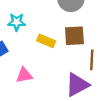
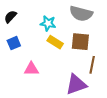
cyan star: (17, 22) -> (48, 23), moved

